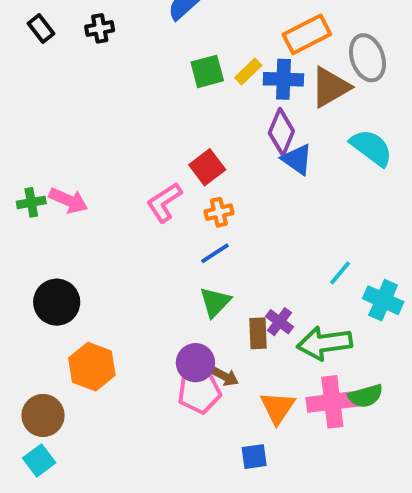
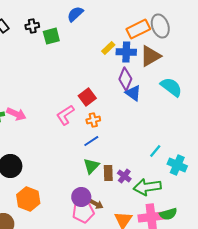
gray ellipse: (367, 58) -> (160, 26), moved
green square: (207, 71) -> (51, 36), moved
brown rectangle: (258, 333) -> (108, 173), moved

